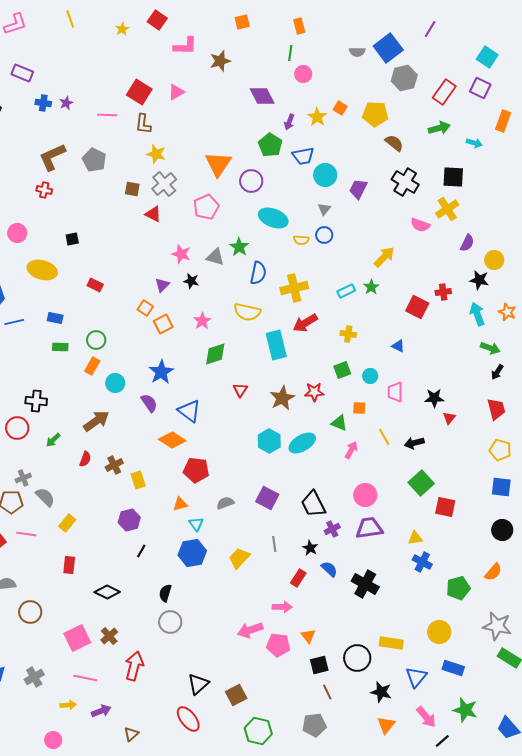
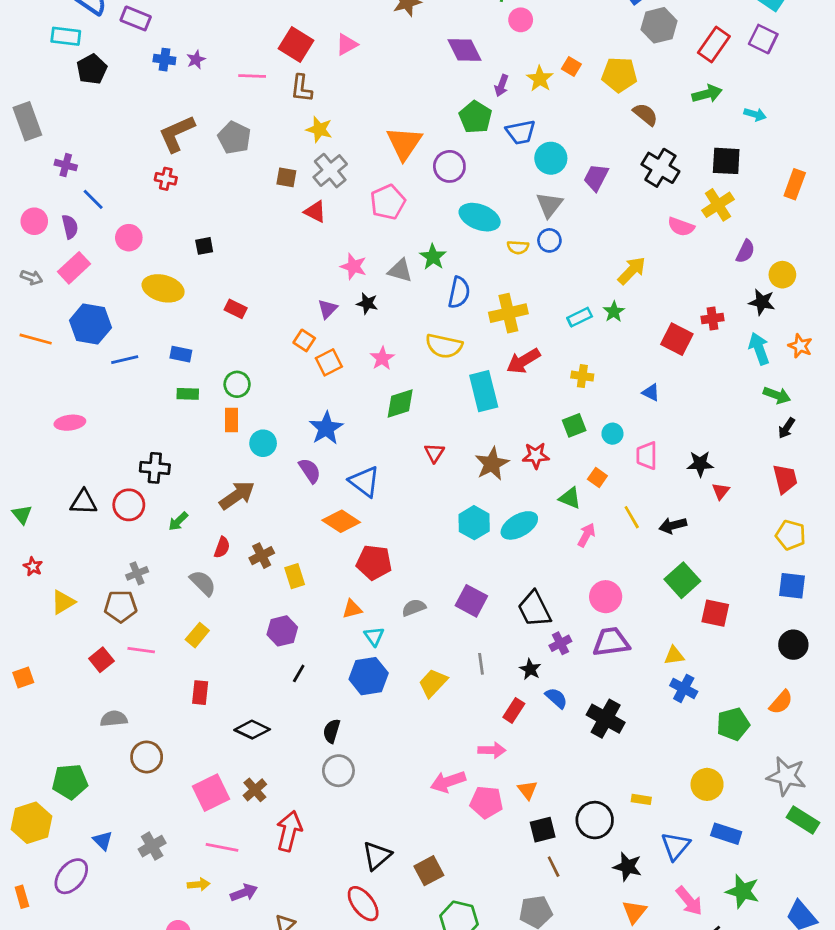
orange rectangle: (503, 121) -> (795, 184), moved
gray triangle: (324, 209) -> (549, 205), size x1.5
orange rectangle: (92, 366) -> (232, 420), turned -30
orange square: (359, 408) -> (597, 477), turned 32
gray semicircle: (45, 497) -> (203, 583), moved
yellow rectangle: (391, 643) -> (641, 799), size x0.6

